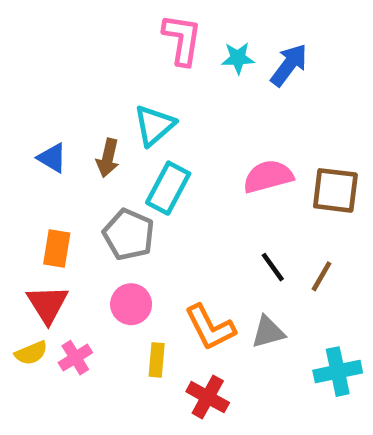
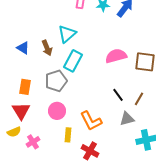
brown arrow: (108, 158) -> (47, 48), turned -35
gray pentagon: (129, 235) -> (56, 81), turned 30
gray triangle: (268, 332) -> (127, 119), moved
pink cross: (75, 358) -> (33, 142), moved

